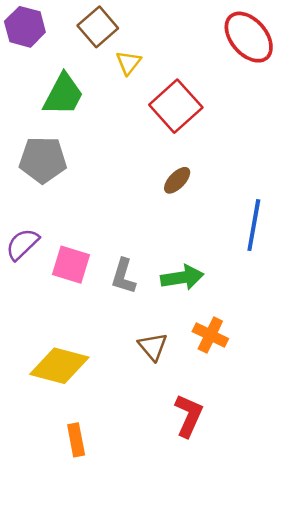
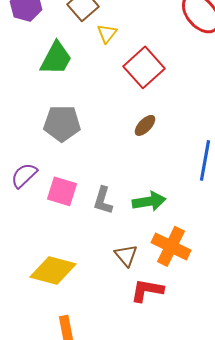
gray pentagon: (43, 160) -> (62, 123), moved
orange cross: (210, 335) -> (171, 246), size x1.4
red L-shape: (189, 416) -> (147, 290), moved, turned -104

